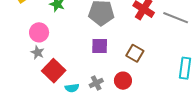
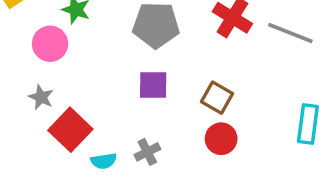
pink circle: (39, 32) -> (50, 44), moved
red circle: (123, 81) -> (221, 139), moved

